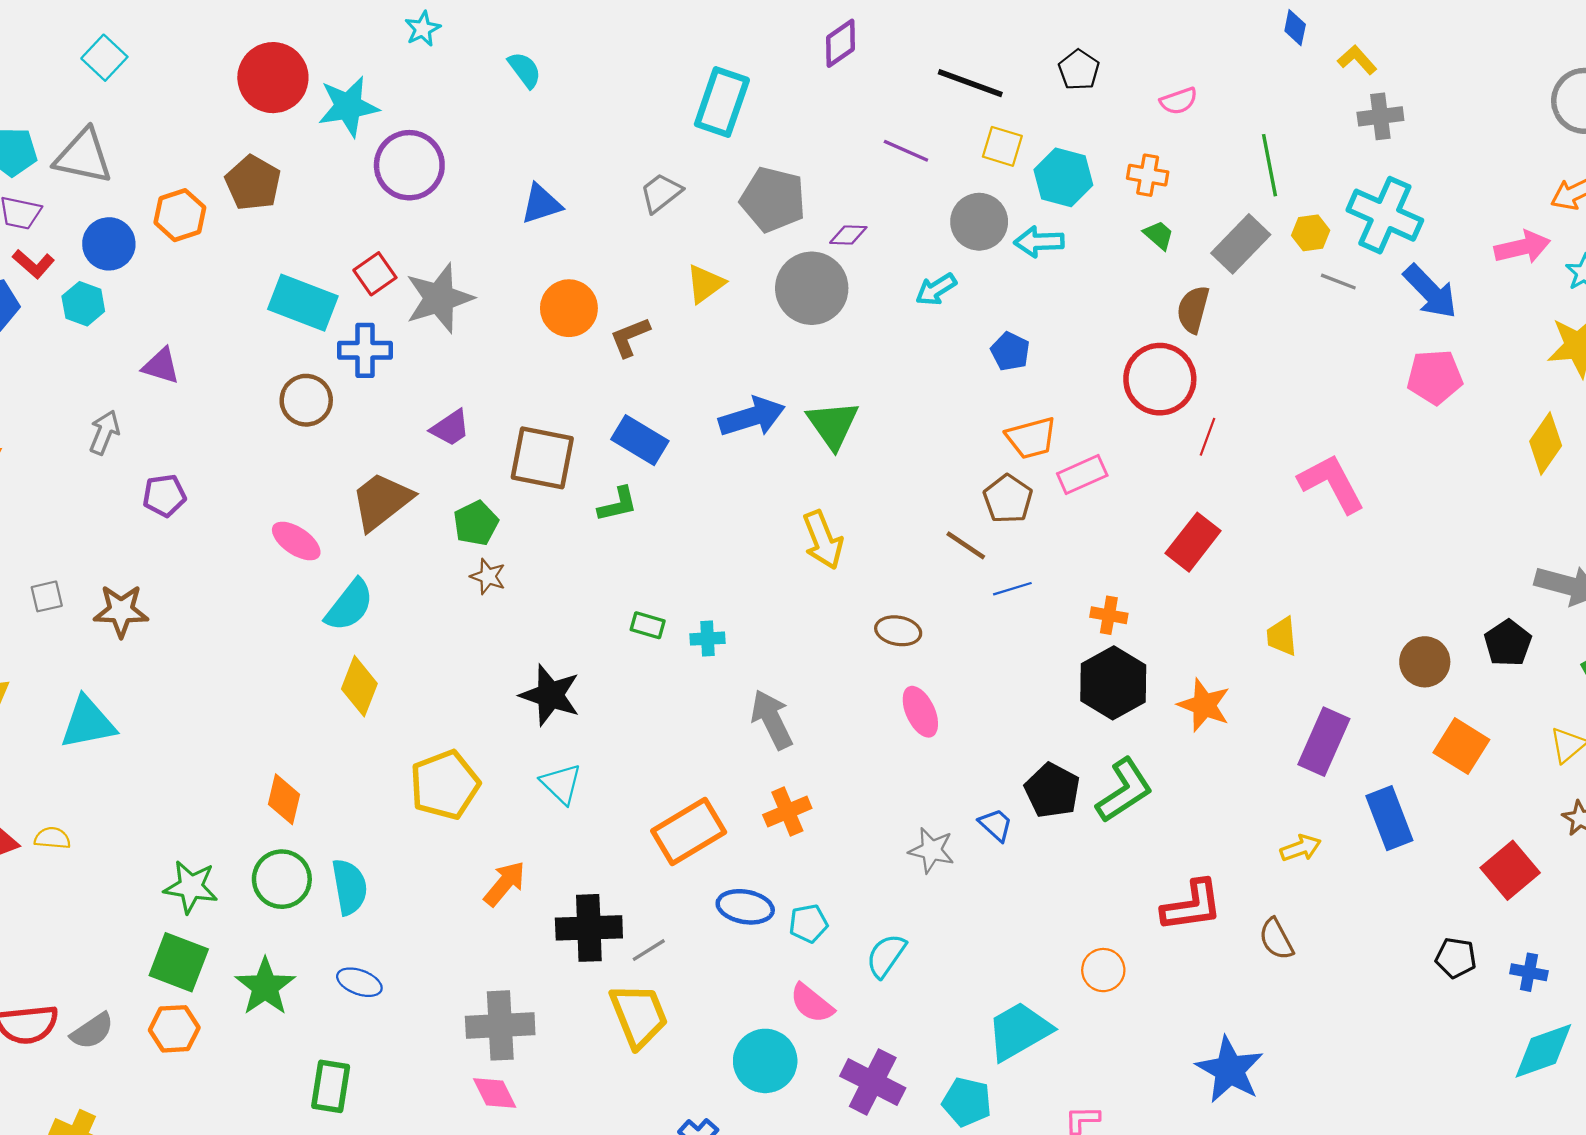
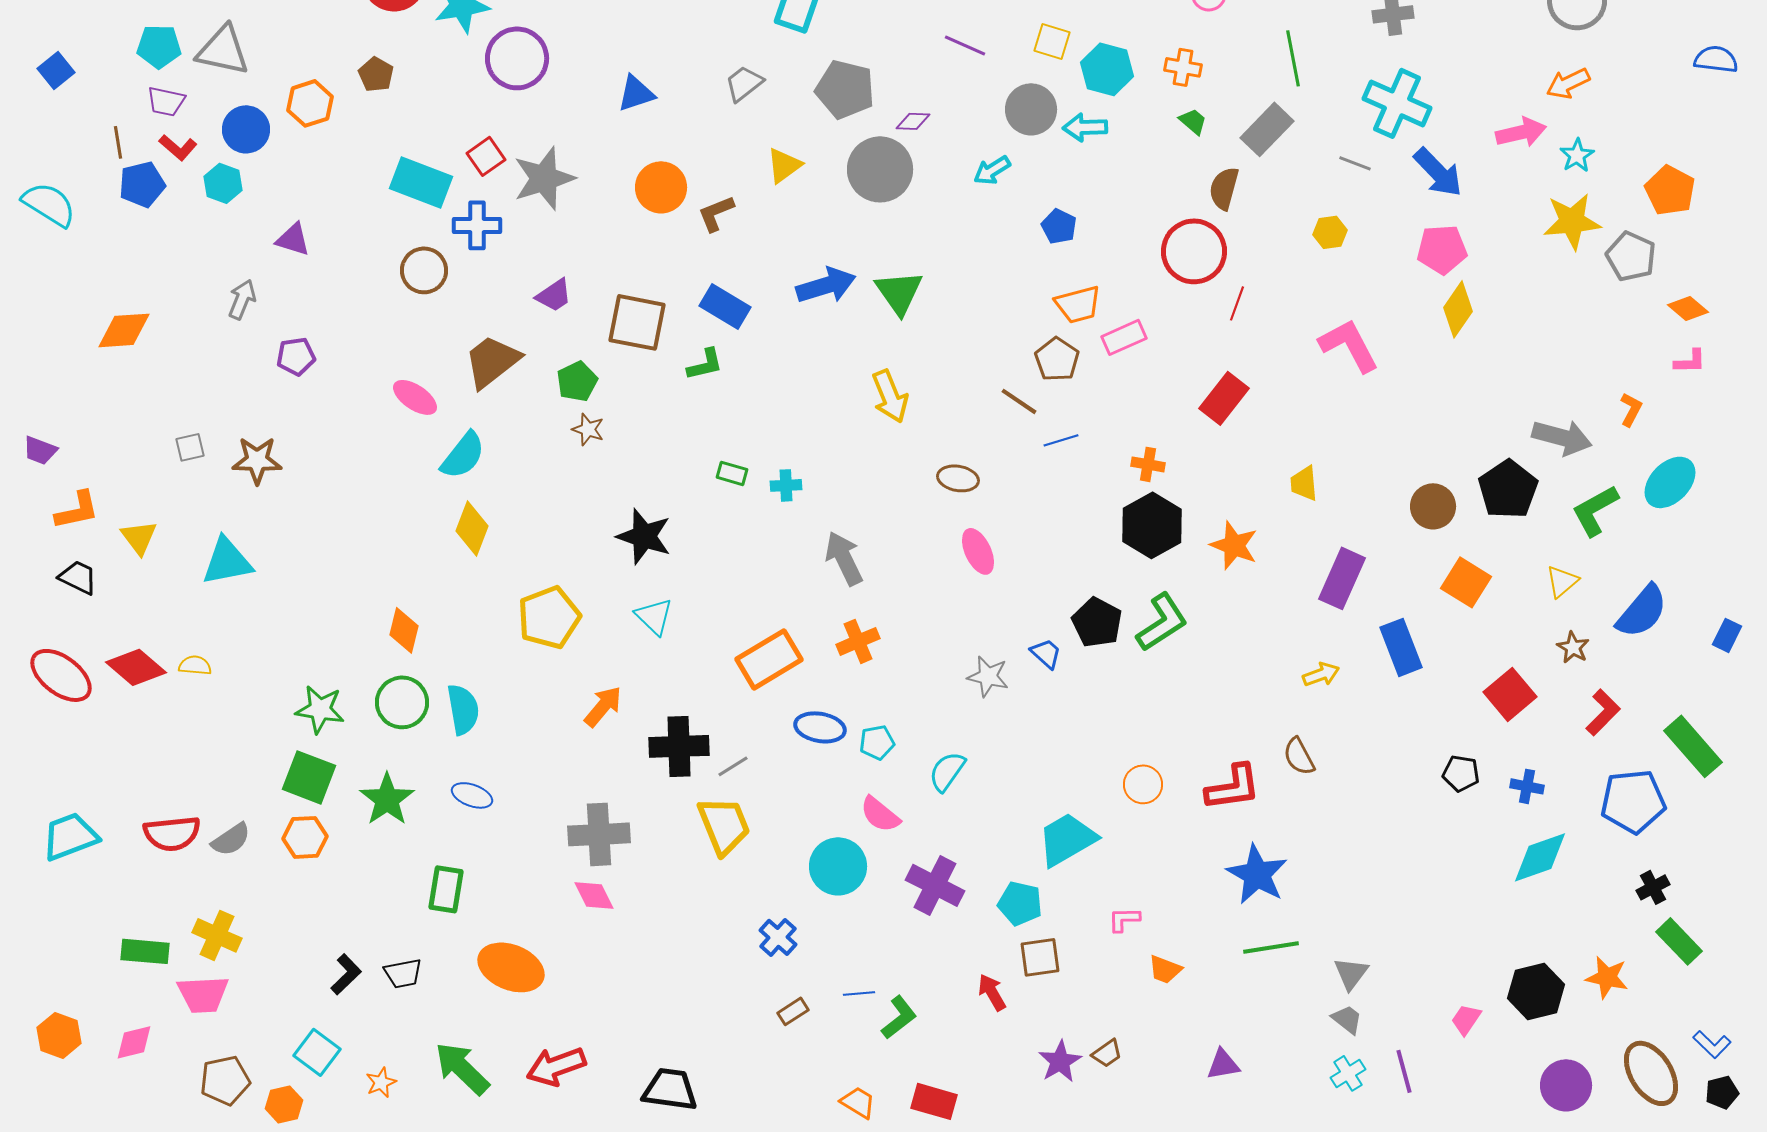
brown pentagon: (253, 183) -> (376, 74), size x0.7
yellow hexagon: (1311, 233) -> (1330, 232), moved
yellow diamond: (1546, 443) -> (1458, 309), moved
black pentagon: (1508, 643) -> (1508, 489), size x1.4
red L-shape: (1192, 906) -> (1233, 787), moved

